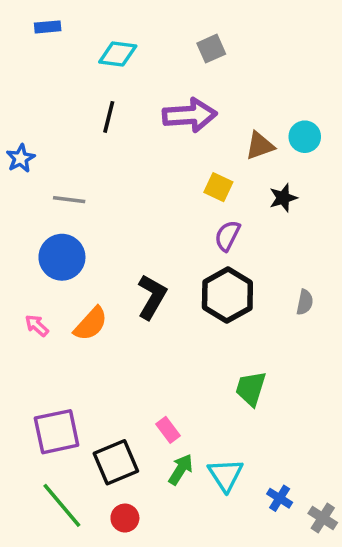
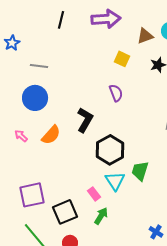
purple semicircle: (227, 236) -> (116, 93), moved, turned 132
black hexagon: (227, 295) -> (110, 150), moved
cyan triangle: (226, 475) -> (115, 181), moved

